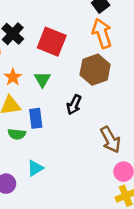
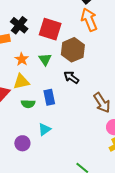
brown hexagon: (95, 70) -> (73, 50), moved
black arrow: (74, 105) -> (71, 77), turned 105
blue rectangle: (36, 118) -> (49, 97), moved

